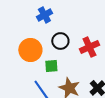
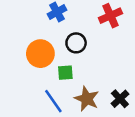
red cross: (89, 47) -> (110, 16), moved

